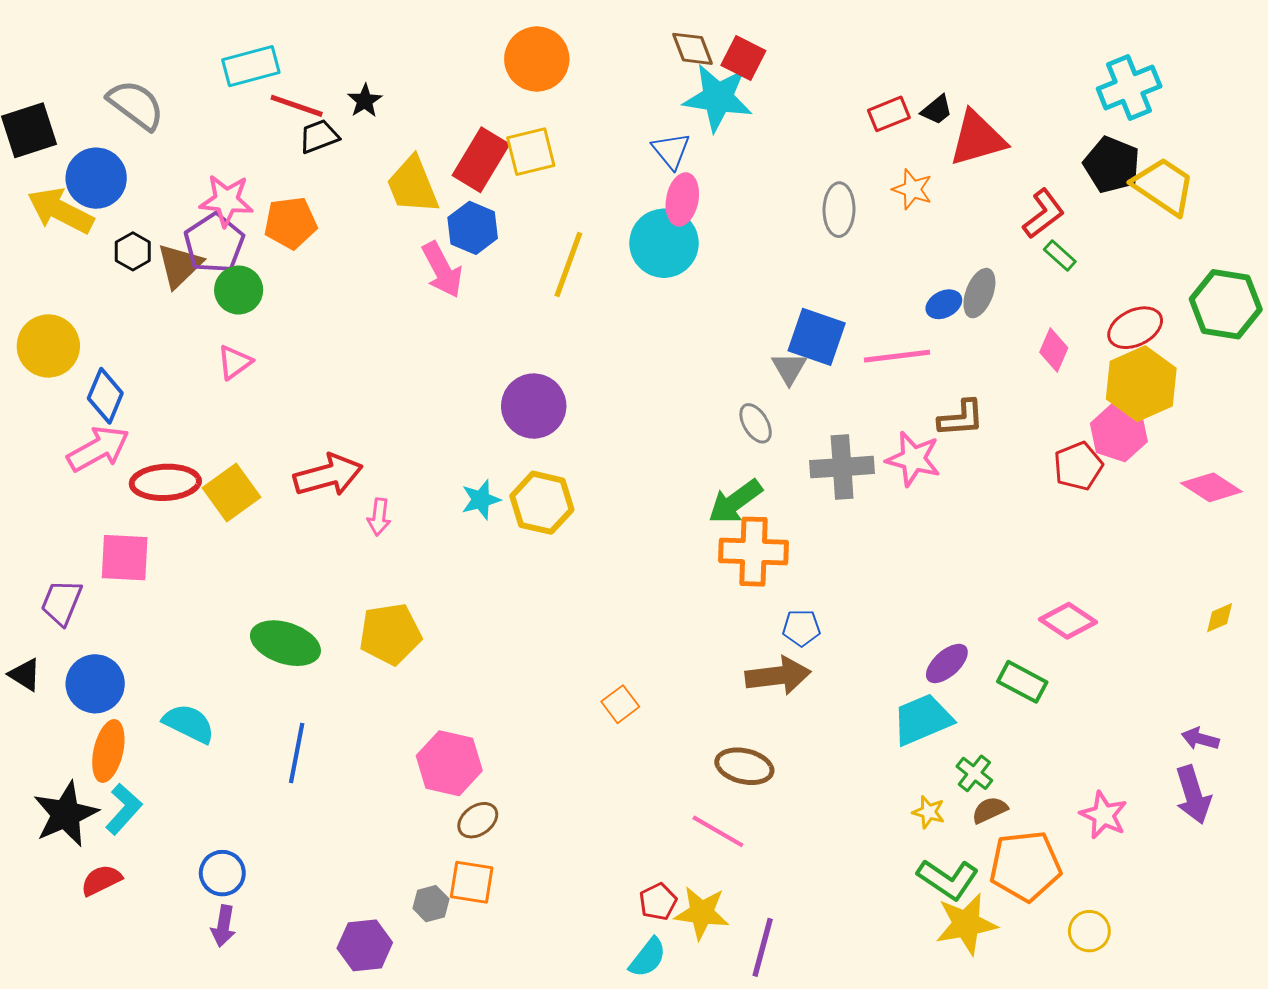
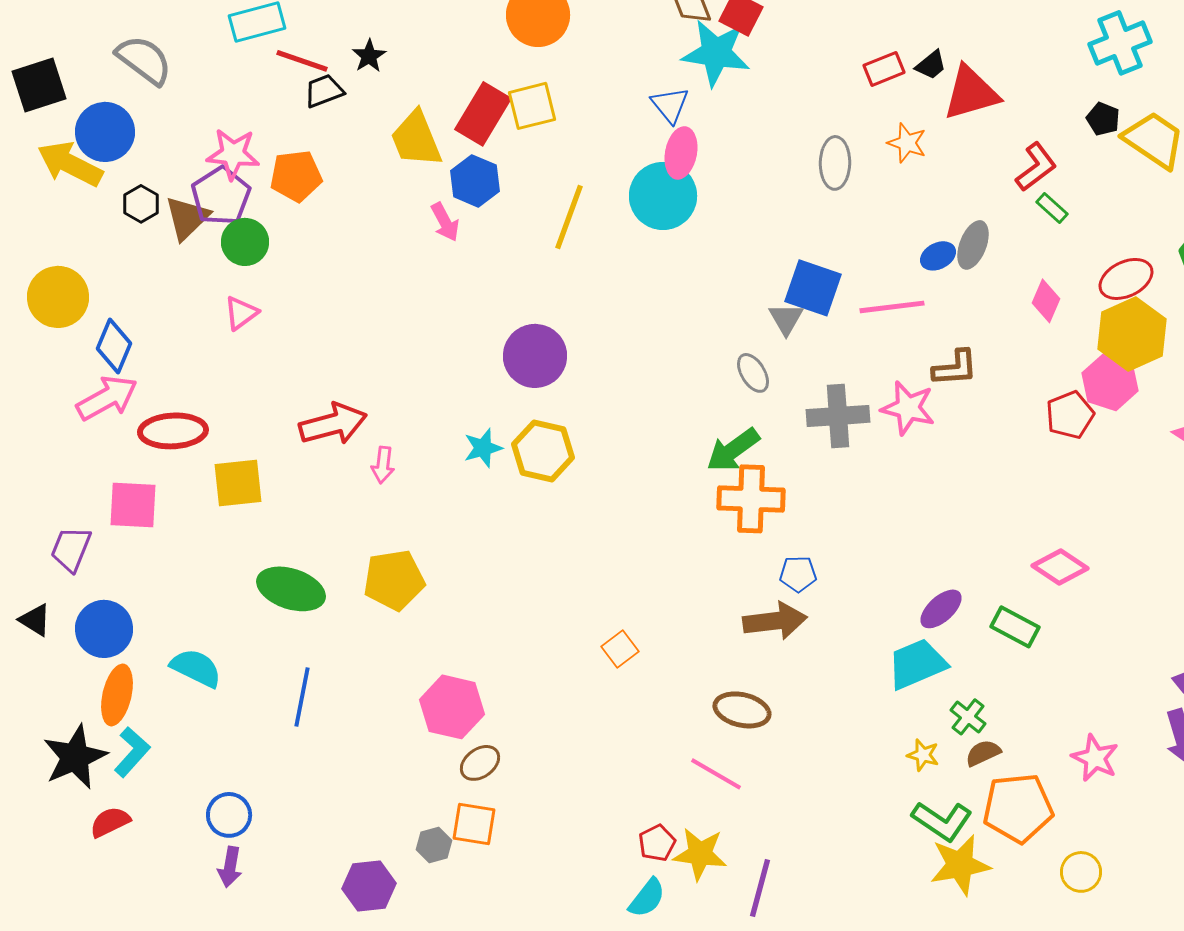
black pentagon: (1112, 165) -> (1103, 119), size x0.6
pink arrow: (442, 270) -> (445, 222), size x0.7
yellow square: (231, 493) -> (238, 483), moved, turned 30

